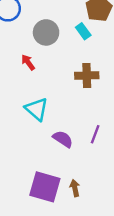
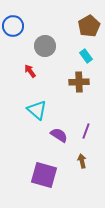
cyan rectangle: (83, 31) -> (86, 56), moved
brown arrow: (75, 188) -> (82, 161), moved

